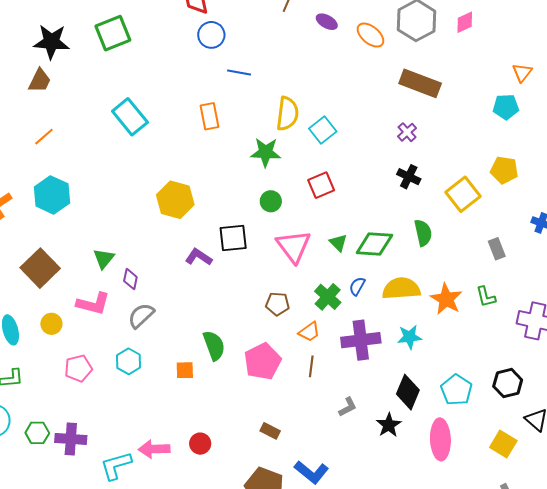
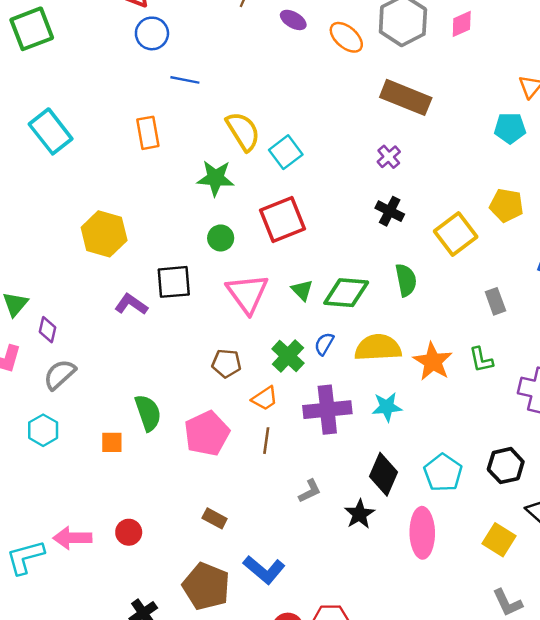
yellow semicircle: (287, 114) -> (243, 131), turned -40
red square: (321, 185) -> (282, 220), size x1.4

